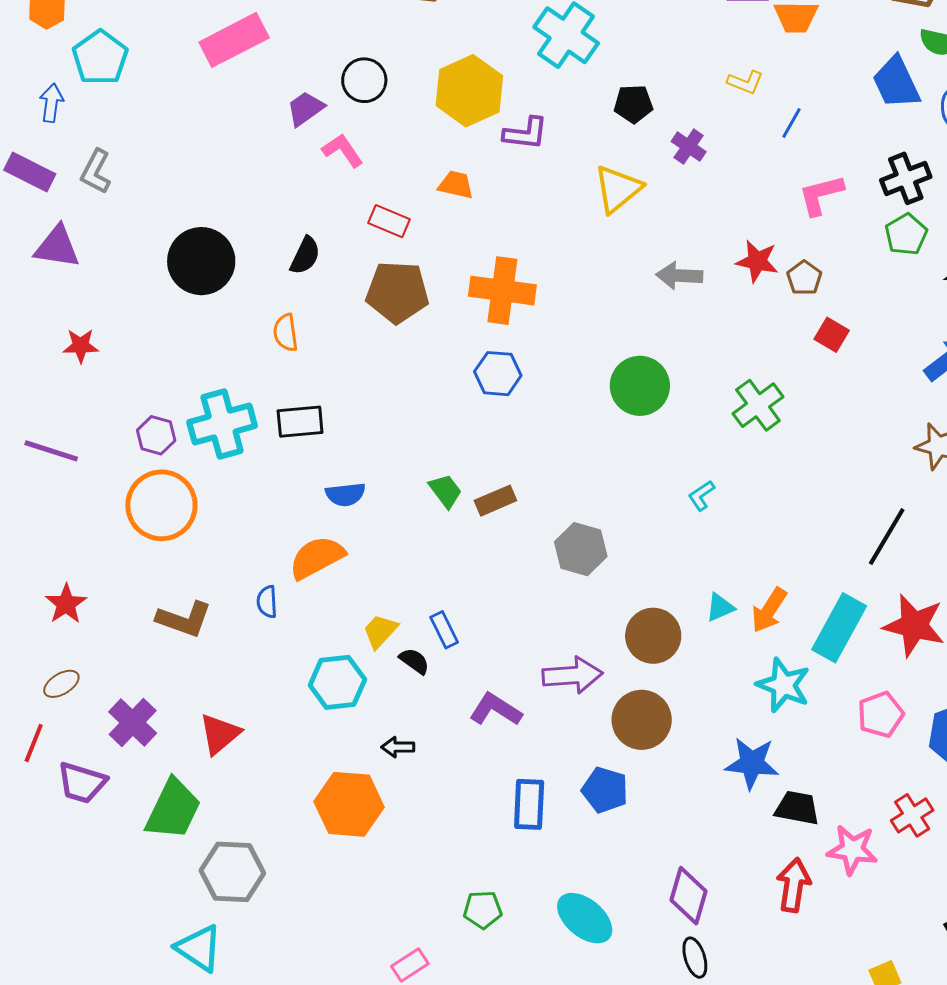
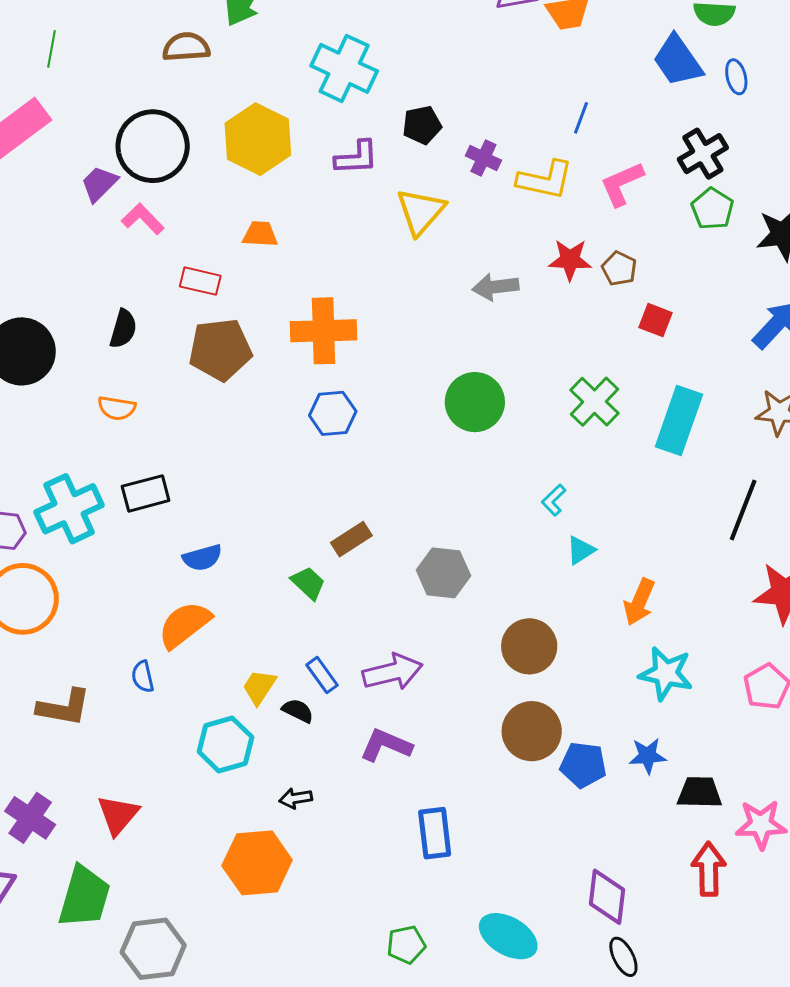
black circle: (364, 80) -> (153, 146), size x1.6
yellow L-shape: (745, 82) -> (545, 180), moved, size x1.6
purple L-shape: (526, 133) -> (357, 158), moved
orange semicircle: (286, 333) -> (117, 408), turned -63
green trapezoid: (445, 491) -> (308, 583), moved
cyan triangle: (720, 607) -> (581, 550), moved
cyan rectangle: (839, 628) -> (679, 421), moved
purple arrow: (572, 675) -> (393, 672), moved
blue star: (752, 763) -> (648, 756), size x0.7
blue pentagon: (605, 790) -> (583, 765), moved

